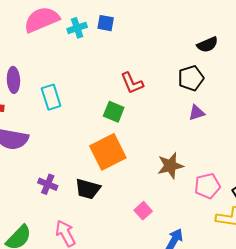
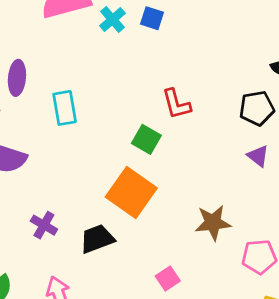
cyan cross: (77, 28) -> (112, 19), turned -30
purple triangle: (197, 113) -> (258, 156), turned 48
orange square: (108, 152) -> (131, 193), turned -36
black trapezoid: (88, 189) -> (97, 239), turned 136

